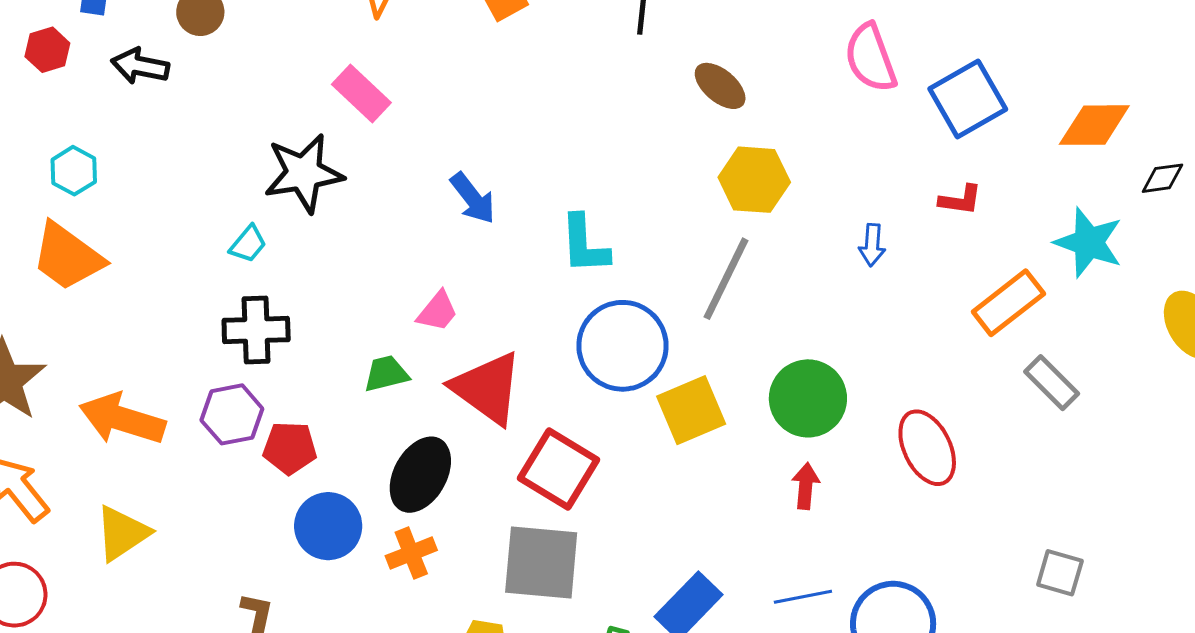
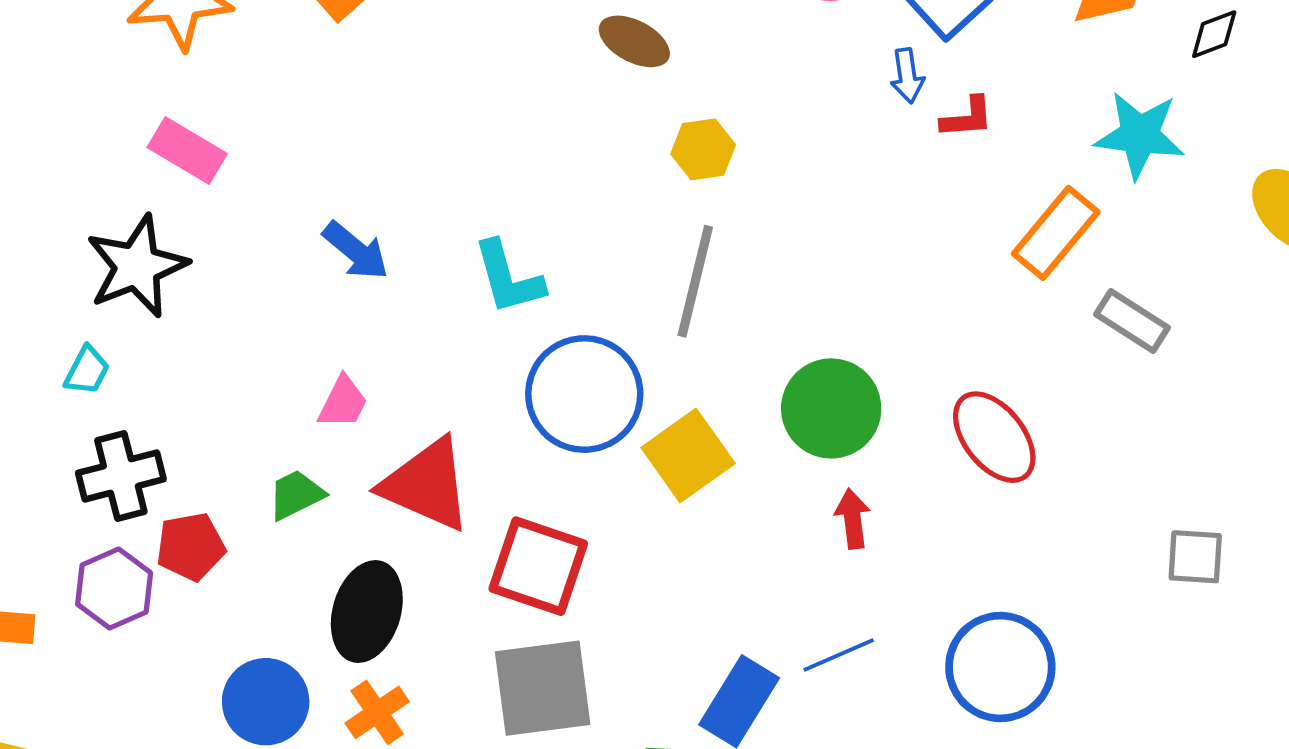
yellow hexagon: (754, 180) -> (703, 149), size x0.7
blue arrow: (872, 245) -> (907, 76), moved
red pentagon: (290, 448) -> (191, 547), moved
blue line: (803, 597) -> (839, 655), moved

